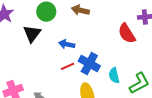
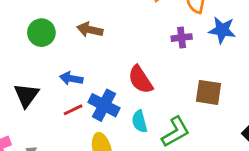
red semicircle: (127, 33) -> (140, 80), moved
black triangle: (32, 34) -> (26, 95), moved

